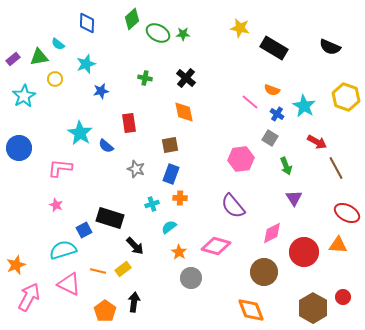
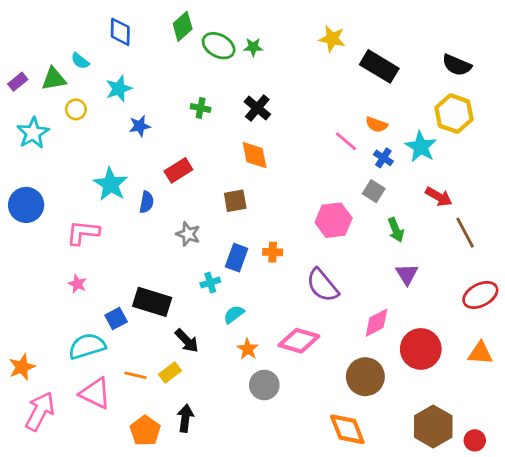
yellow hexagon: (346, 97) -> (454, 114), moved
red rectangle: (129, 123) -> (178, 170), turned 66
blue semicircle: (106, 146) -> (147, 202), turned -119
blue rectangle: (171, 174) -> (237, 258), moved
orange cross: (180, 198) -> (273, 252), moved
red ellipse: (347, 213) -> (480, 295), turned -55
orange triangle: (338, 245) -> (480, 353), moved
red circle: (343, 297) -> (475, 440), moved

